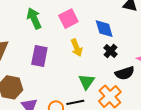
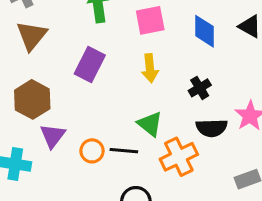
blue diamond: (104, 29) -> (204, 31), moved
green triangle: (87, 82) -> (150, 124), turned -42

